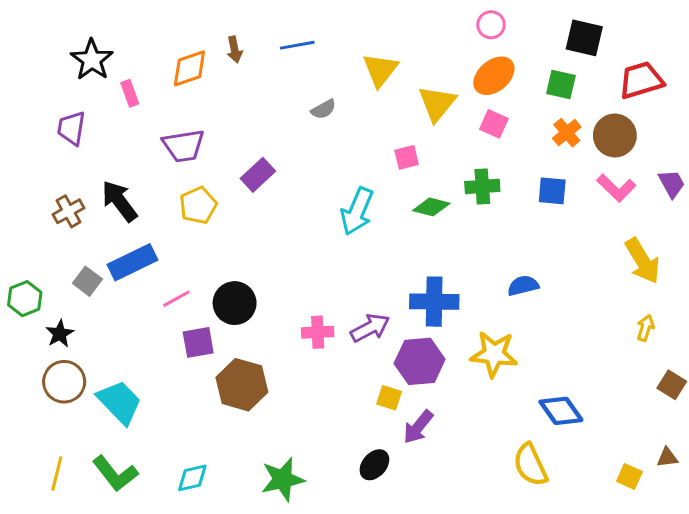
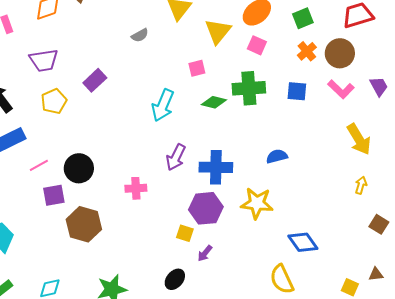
green square: (561, 85) -> (303, 18), turned -35
green cross: (482, 186) -> (249, 88), size x1.4
purple arrow: (370, 328) -> (176, 157), moved, turned 144
purple arrow: (418, 427) -> (205, 253), size x0.7

